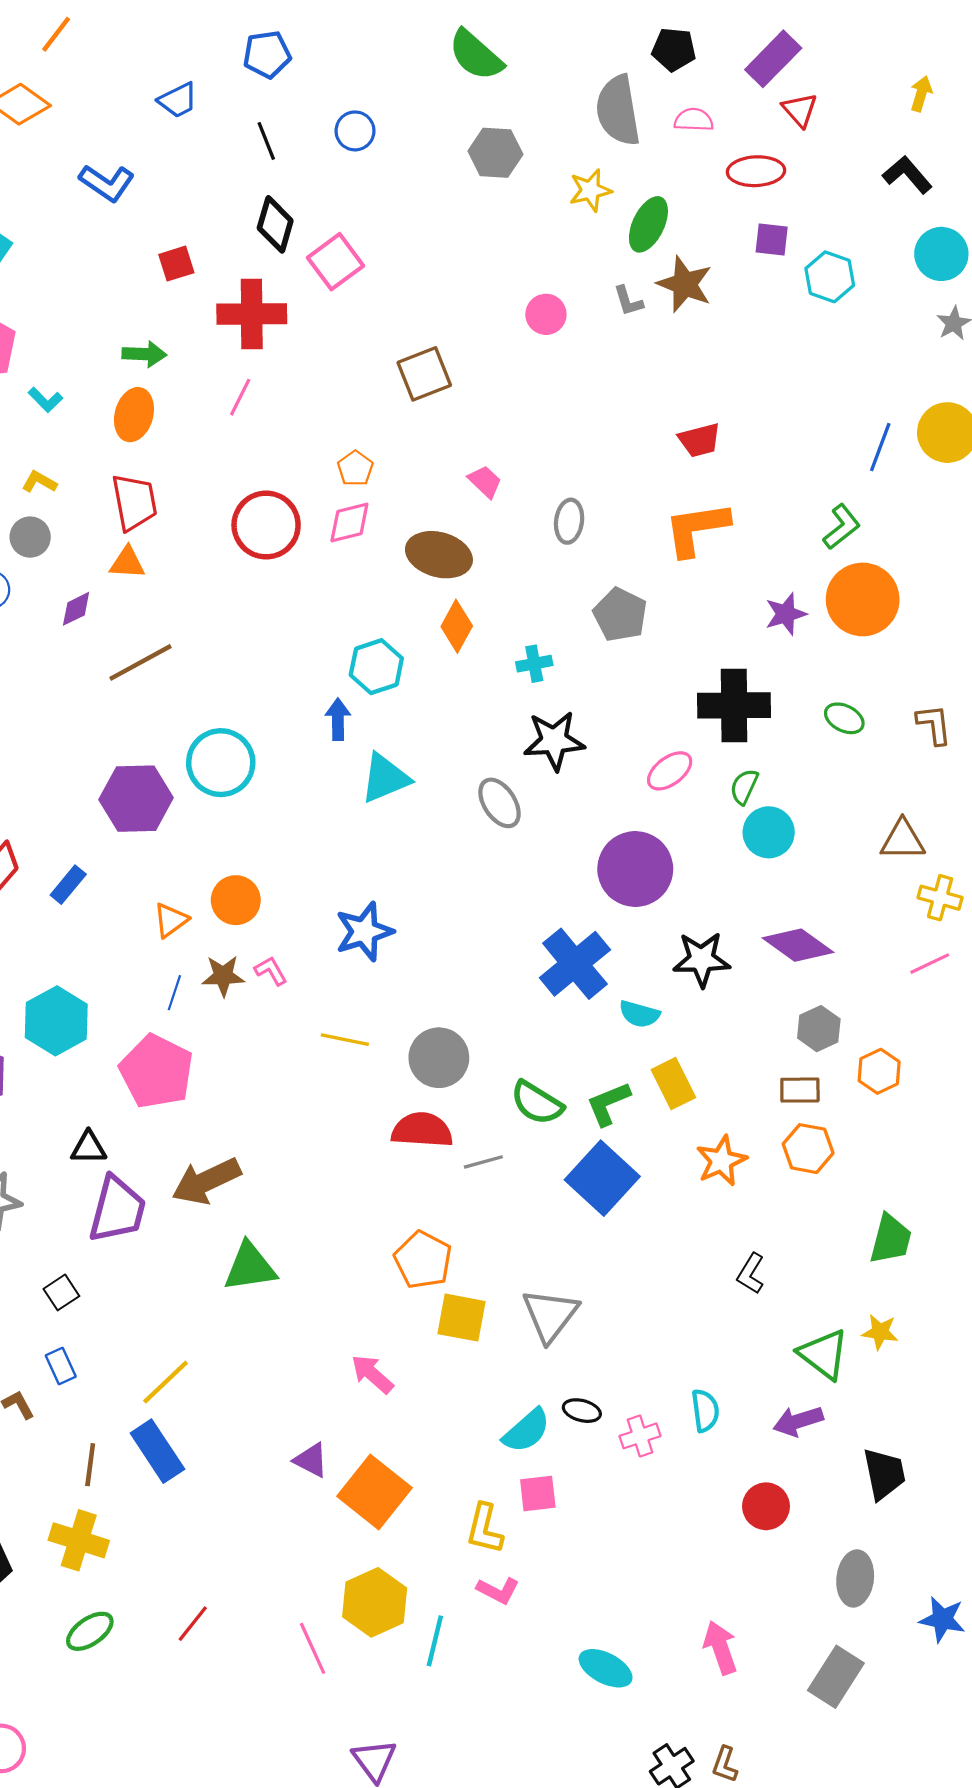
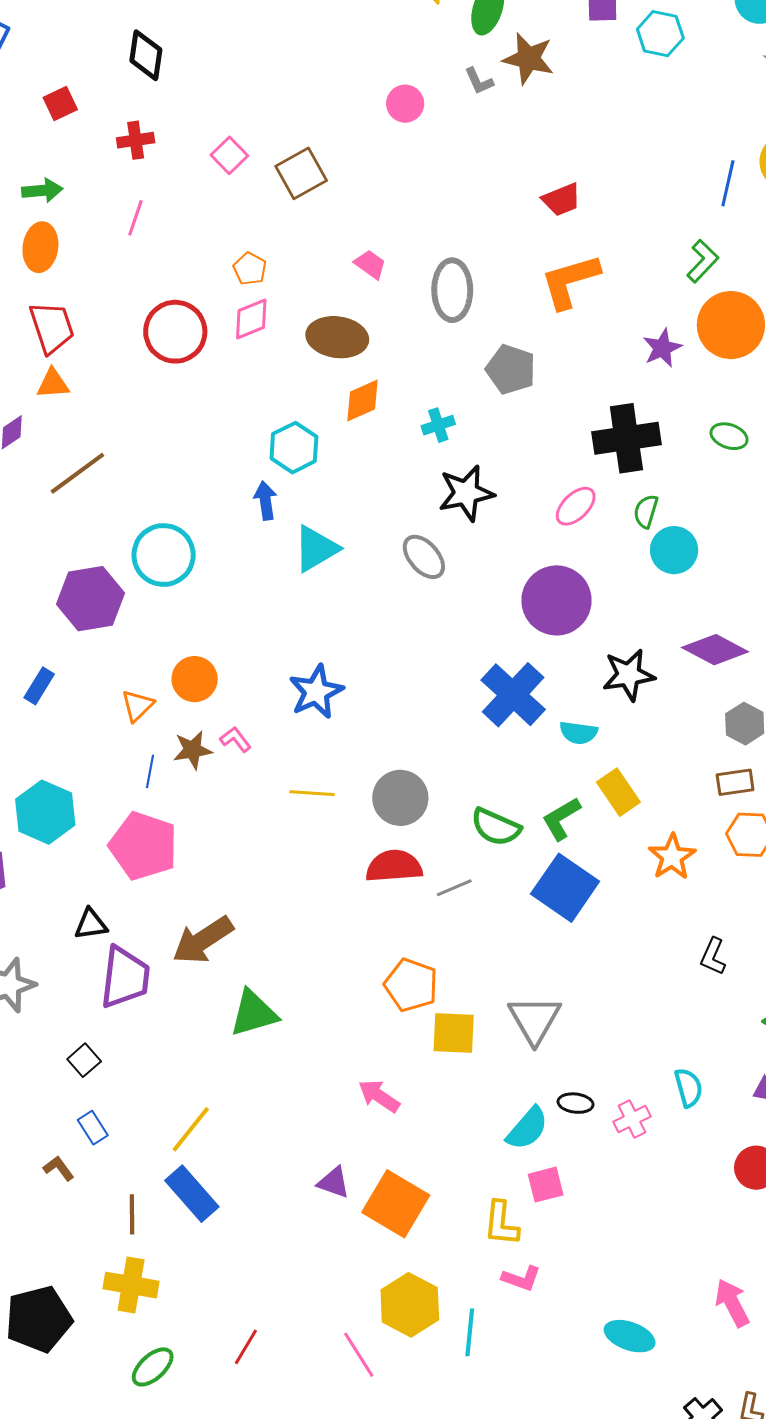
pink square: (335, 262) -> (229, 155), moved, size x0.7
red cross: (252, 314) -> (136, 140), size x0.6
gray ellipse: (569, 521) -> (452, 290), size x1.5
orange diamond: (457, 626) -> (363, 400), turned 45

